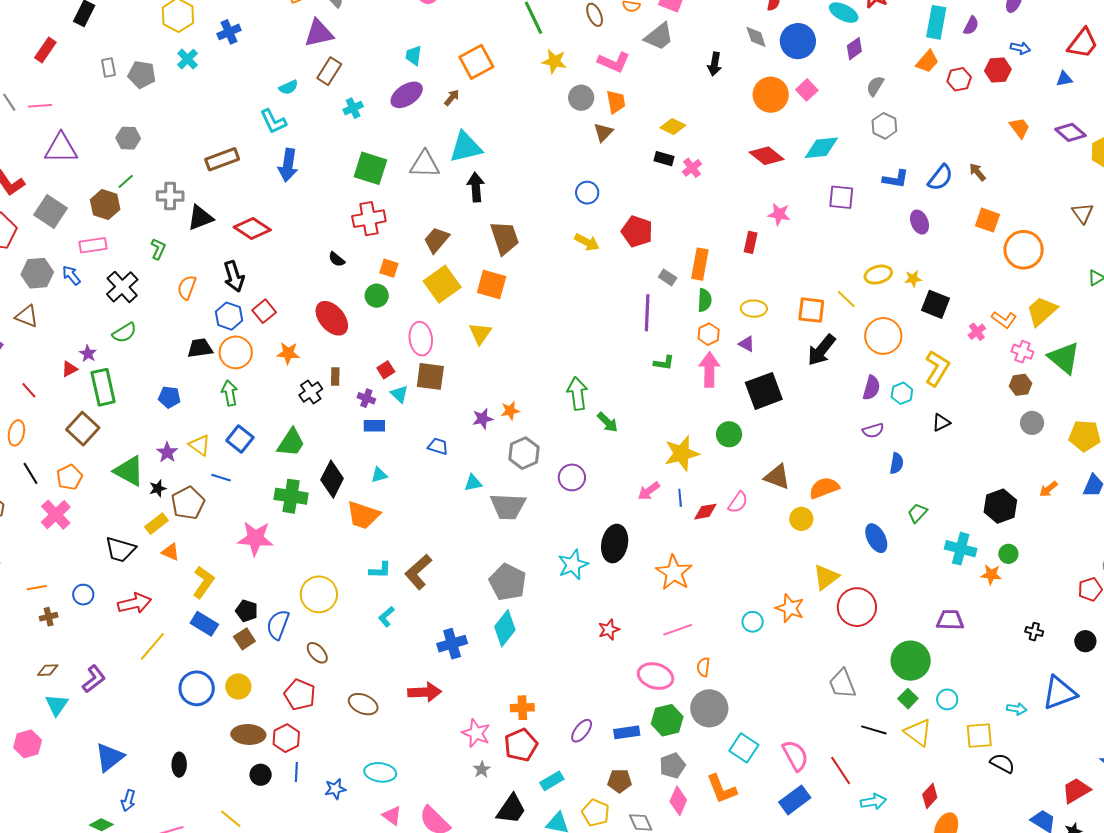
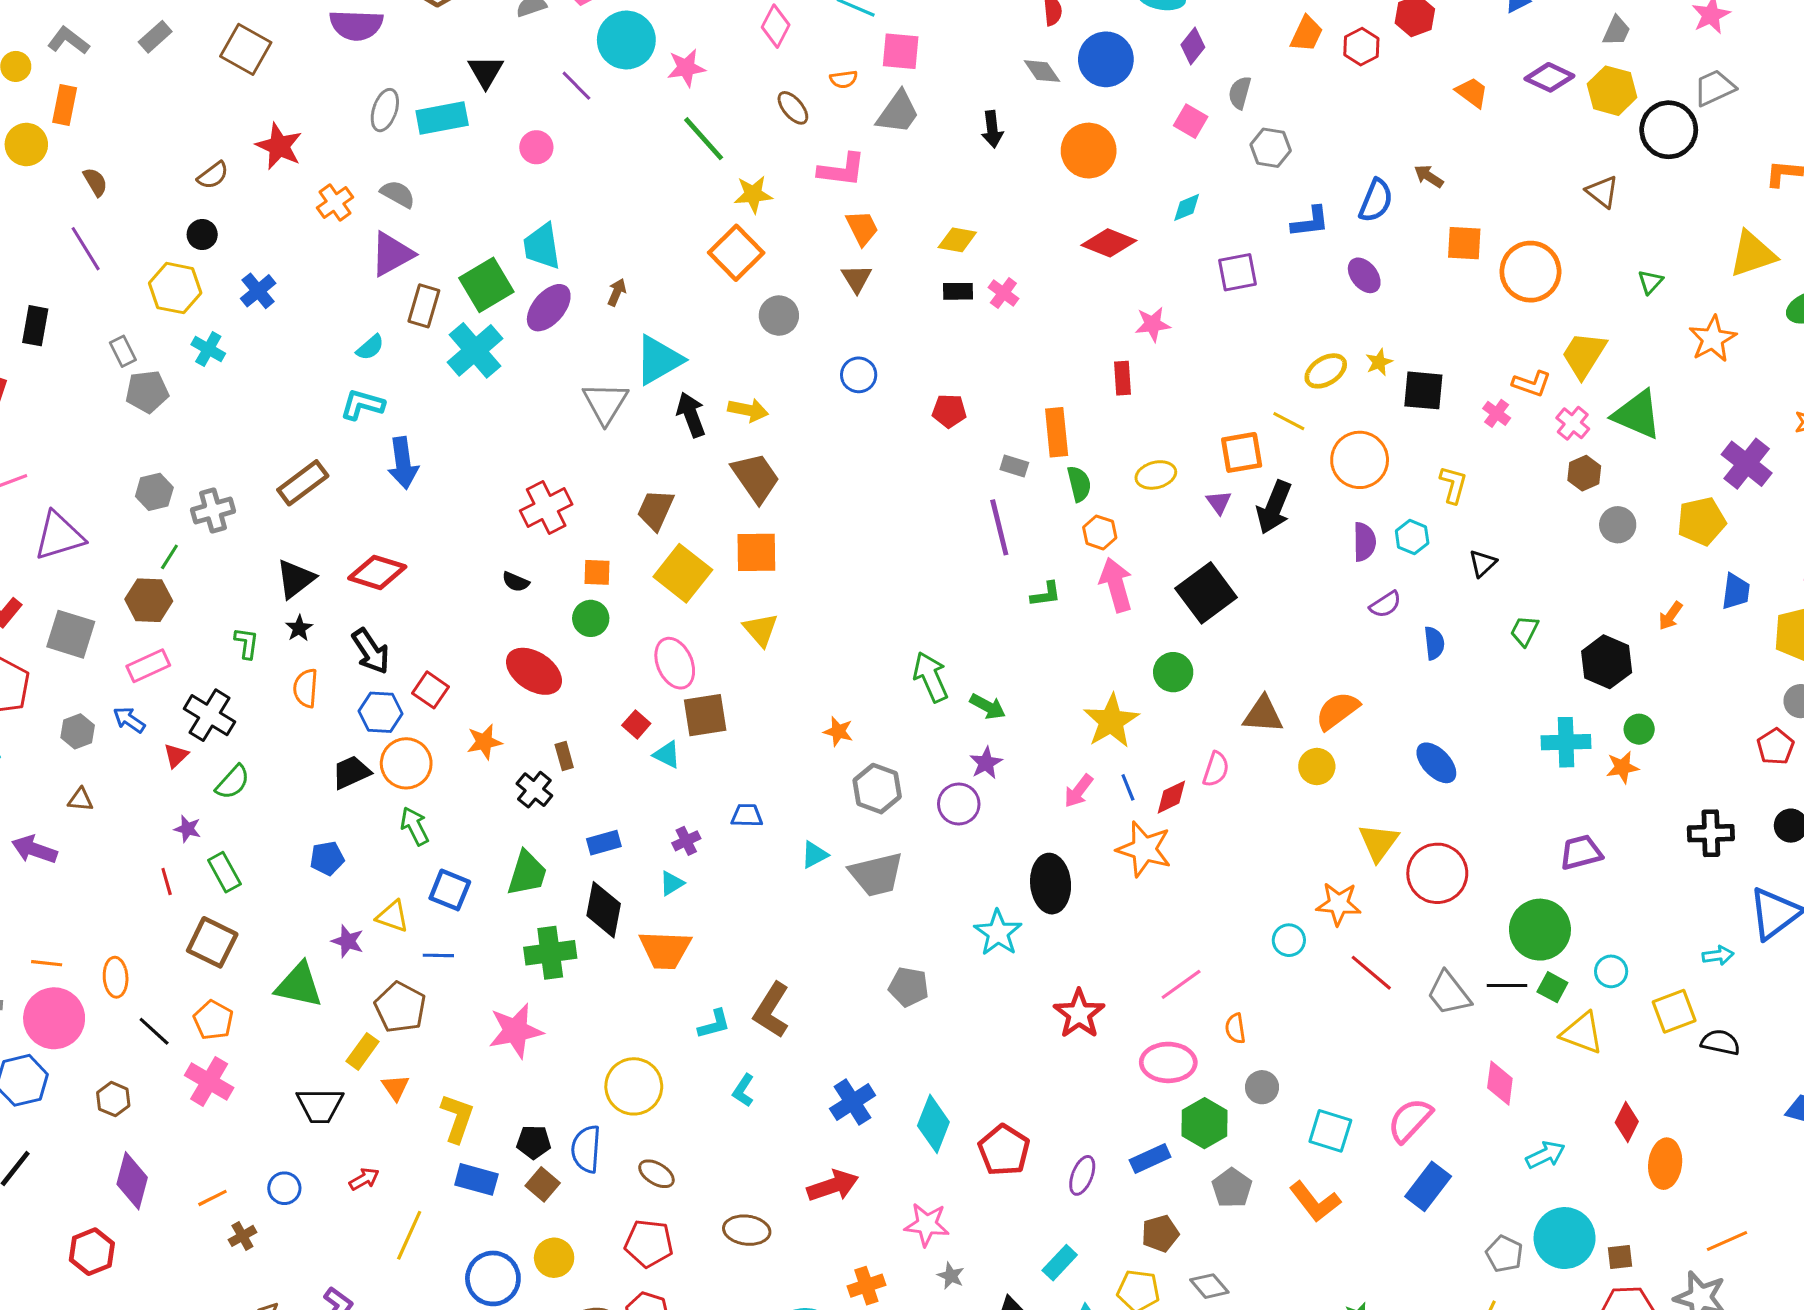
cyan trapezoid: (414, 55) -> (542, 246), size x1.5
orange square: (476, 62) -> (736, 253), moved
gray rectangle: (108, 67) -> (123, 351), moved
pink square: (807, 90) -> (1191, 121), moved
gray circle: (581, 98) -> (779, 316), moved
cyan cross: (353, 108) -> (475, 350), size x1.8
cyan L-shape: (273, 121) -> (362, 405), turned 148
cyan diamond: (821, 148) -> (1187, 207), size x0.6
gray triangle: (425, 164) -> (605, 403), turned -44
green square: (370, 168) -> (486, 285), moved, turned -32
gray cross: (170, 196) -> (213, 510), moved
red pentagon: (637, 231) -> (949, 411), size x0.7
yellow arrow: (587, 242) -> (748, 410), moved
gray hexagon: (37, 273) -> (78, 731), size x0.7
brown triangle: (27, 316) -> (81, 800), size x0.7
purple triangle: (747, 344) -> (1219, 502), moved, turned 42
pink cross: (1022, 352) -> (1573, 423), turned 35
yellow L-shape: (937, 368) -> (1453, 485), size x0.7
red triangle: (69, 369) -> (176, 756), moved
green rectangle: (103, 387) -> (224, 872), size x0.7
red line: (29, 390) -> (167, 882), moved, turned 42
purple cross: (366, 398) -> (686, 841), moved, turned -30
orange star: (510, 411) -> (838, 731), turned -30
purple star: (483, 419) -> (986, 763), moved
blue rectangle: (374, 426) -> (604, 843), moved
black star: (158, 488) -> (299, 628), moved
green trapezoid: (917, 513) -> (1525, 631), moved
orange triangle: (170, 552) -> (395, 1087), turned 48
orange star: (674, 573) -> (1144, 849), moved
gray pentagon: (508, 582) -> (909, 987), size x0.7
red arrow: (135, 603) -> (364, 1179), size x0.6
cyan diamond: (505, 628) -> (933, 1124), moved
red star: (609, 630) -> (1079, 1014), size x1.5
black cross: (1034, 632) -> (1711, 833), size x1.6
orange cross: (522, 708) -> (866, 1286), moved
gray circle: (709, 708) -> (1262, 1087), size x0.6
black line: (874, 730) -> (1507, 985), moved
red pentagon: (521, 745) -> (1004, 1150), moved
pink semicircle: (795, 756) -> (1410, 1120), turned -92
red line: (841, 770) -> (1371, 973), moved
pink diamond: (678, 801) -> (1500, 1083), moved

